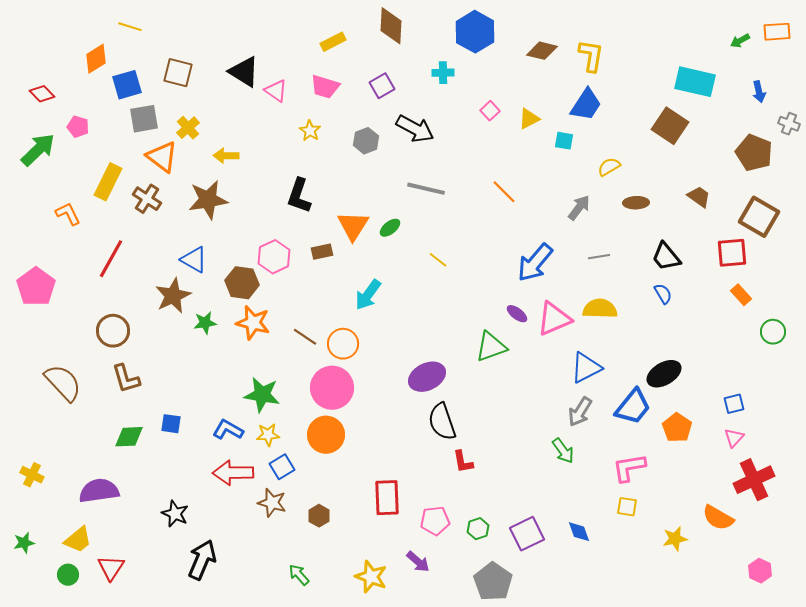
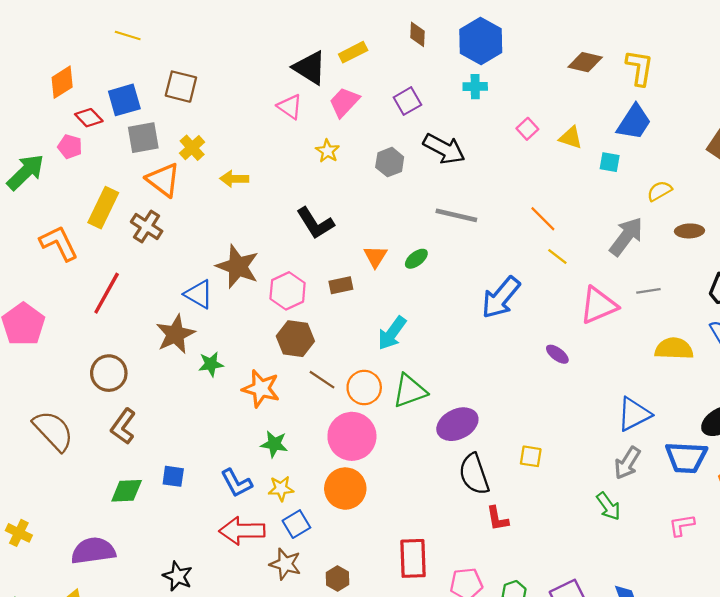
brown diamond: (391, 26) -> (417, 34), size x0.6
blue hexagon: (475, 32) -> (481, 41), moved
orange diamond: (96, 59) -> (62, 82), moved
black triangle: (244, 72) -> (310, 68), moved
pink trapezoid: (325, 87) -> (344, 102), turned 116
red diamond: (42, 94) -> (89, 118), moved
yellow triangle: (529, 119) -> (571, 138), turned 45
black L-shape: (299, 196) -> (315, 223), turned -51
brown star: (208, 200) -> (238, 266), moved, turned 30
gray arrow: (579, 208) -> (626, 236), size x1.4
orange L-shape: (68, 214) -> (59, 243), size x1.4
orange triangle: (353, 226) -> (375, 256), size x0.7
yellow line: (438, 260) -> (557, 256), moved
blue arrow: (535, 263) -> (501, 298), moved
brown hexagon: (242, 283) -> (295, 339), moved
yellow semicircle: (600, 309) -> (674, 349), moved
pink triangle: (554, 319) -> (598, 305), moved
orange star: (253, 323) -> (261, 389), moved
green triangle: (491, 347) -> (410, 391), moved
brown L-shape: (126, 379) -> (123, 426), turned 52
green star: (262, 395) -> (274, 444), size x0.7
blue trapezoid: (633, 407) -> (686, 457), turned 54
blue L-shape: (228, 430) -> (236, 483), turned -148
pink L-shape: (629, 468) -> (682, 525), size x0.7
yellow square: (627, 507) -> (531, 456), moved

